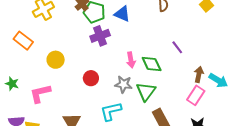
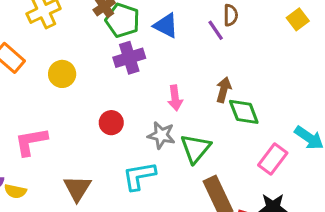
purple line: (177, 47) -> (216, 30), moved
yellow circle: (56, 60) -> (62, 74), moved
green diamond: (152, 64) -> (244, 112), moved
brown arrow: (199, 75) -> (224, 90), moved

